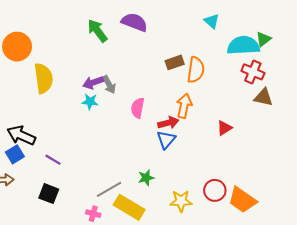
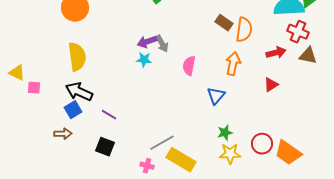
brown rectangle: (175, 62) -> (224, 23), turned 54
yellow semicircle: (43, 78) -> (77, 57), moved
red arrow: (168, 123) -> (276, 53), moved
green star: (146, 178) -> (225, 133), moved

